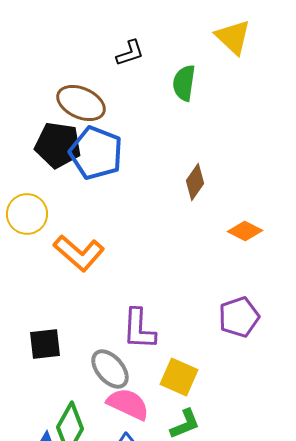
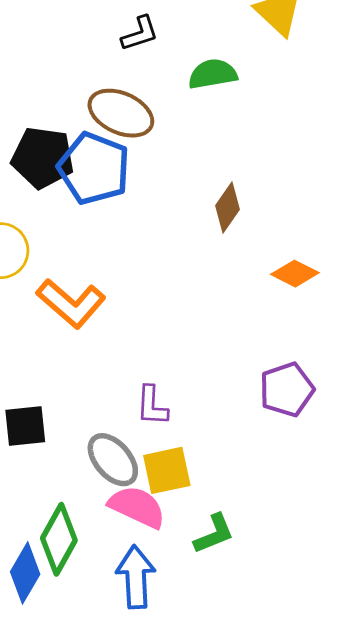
green semicircle: (184, 83) -> (213, 74), turned 72
brown ellipse: (81, 103) -> (121, 113), moved
purple L-shape: (139, 329) -> (152, 406), size x0.7
yellow square: (179, 377) -> (167, 470), moved, turned -36

